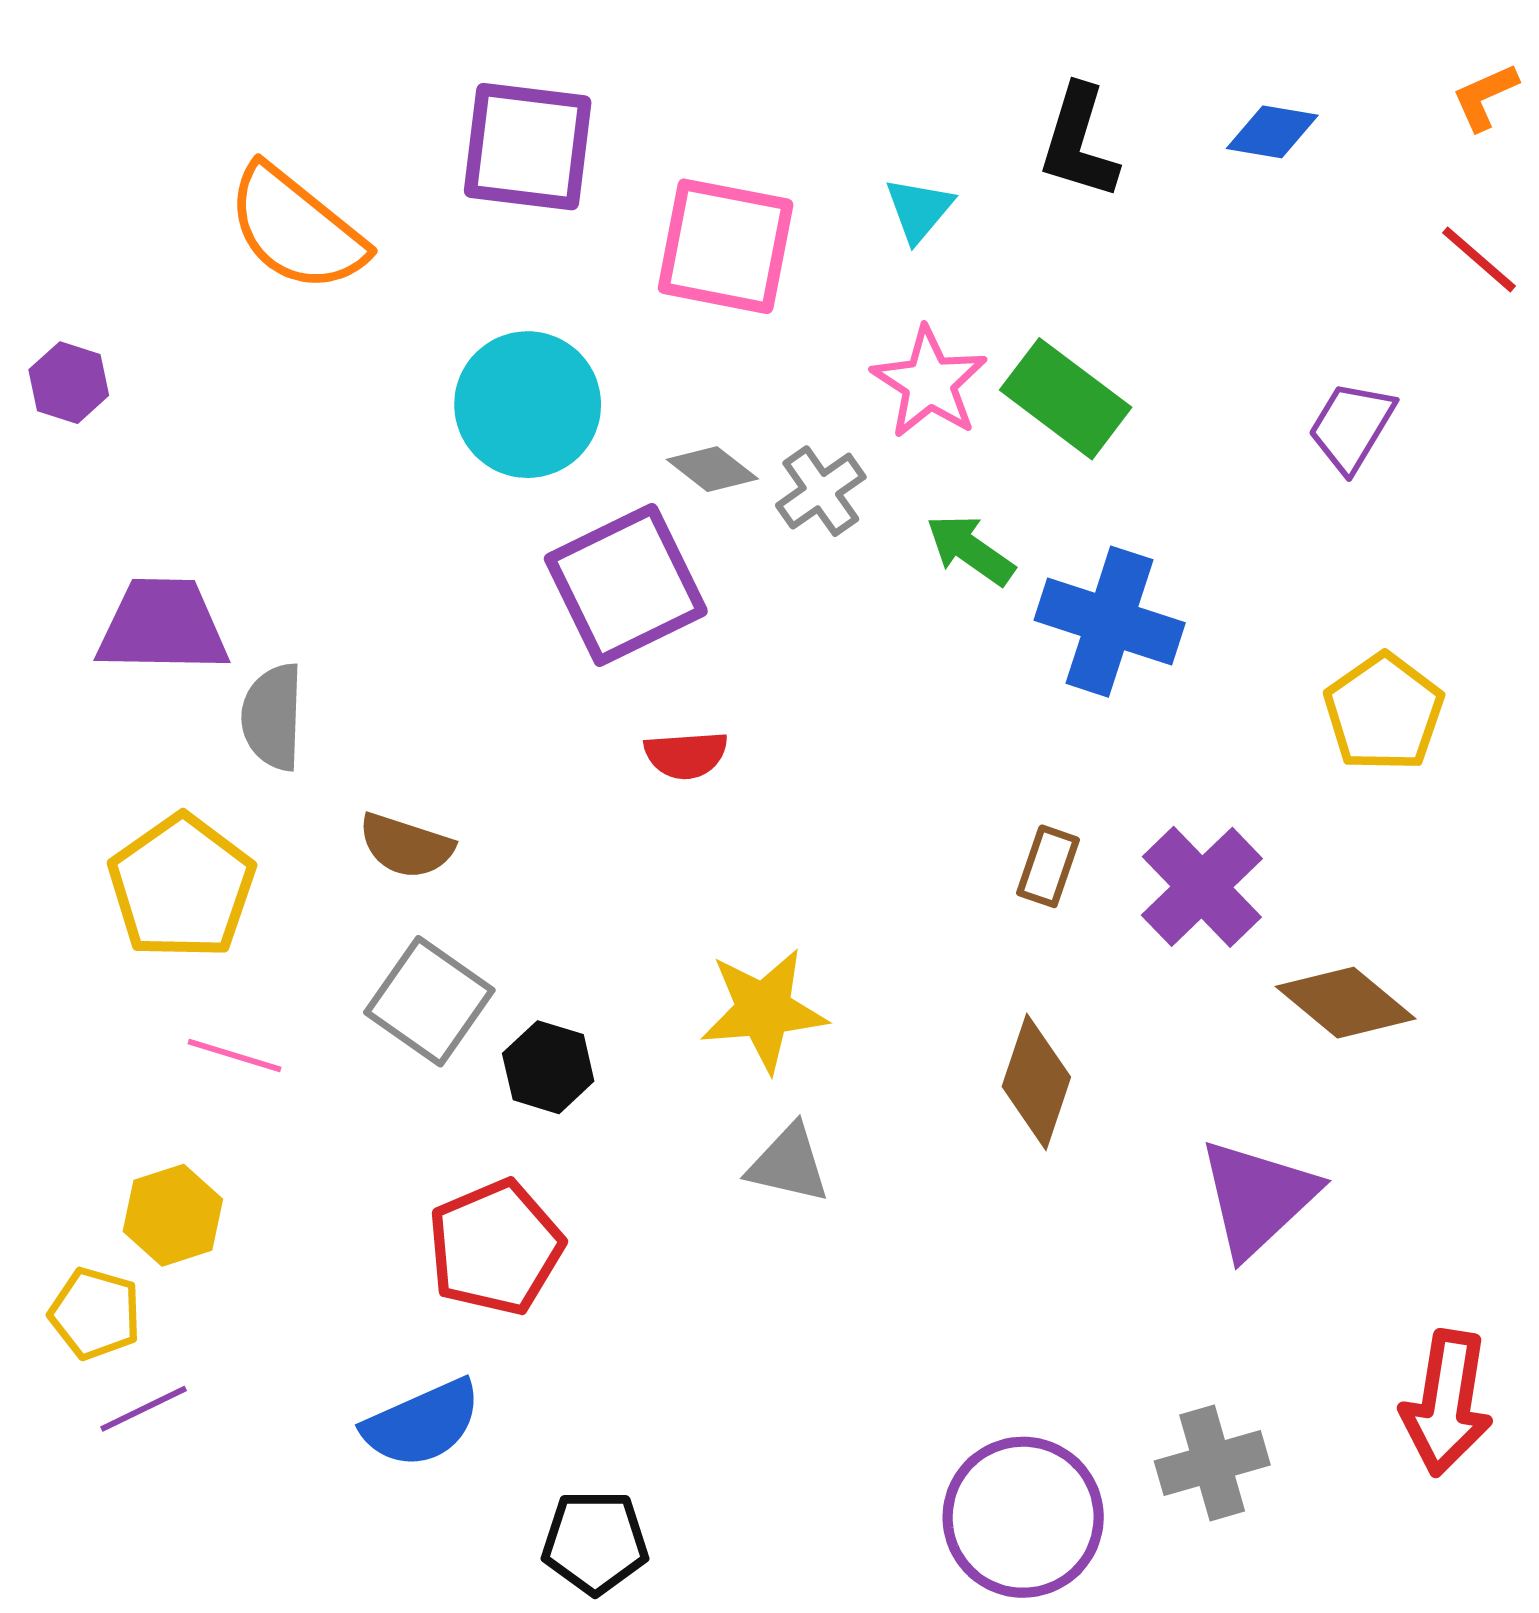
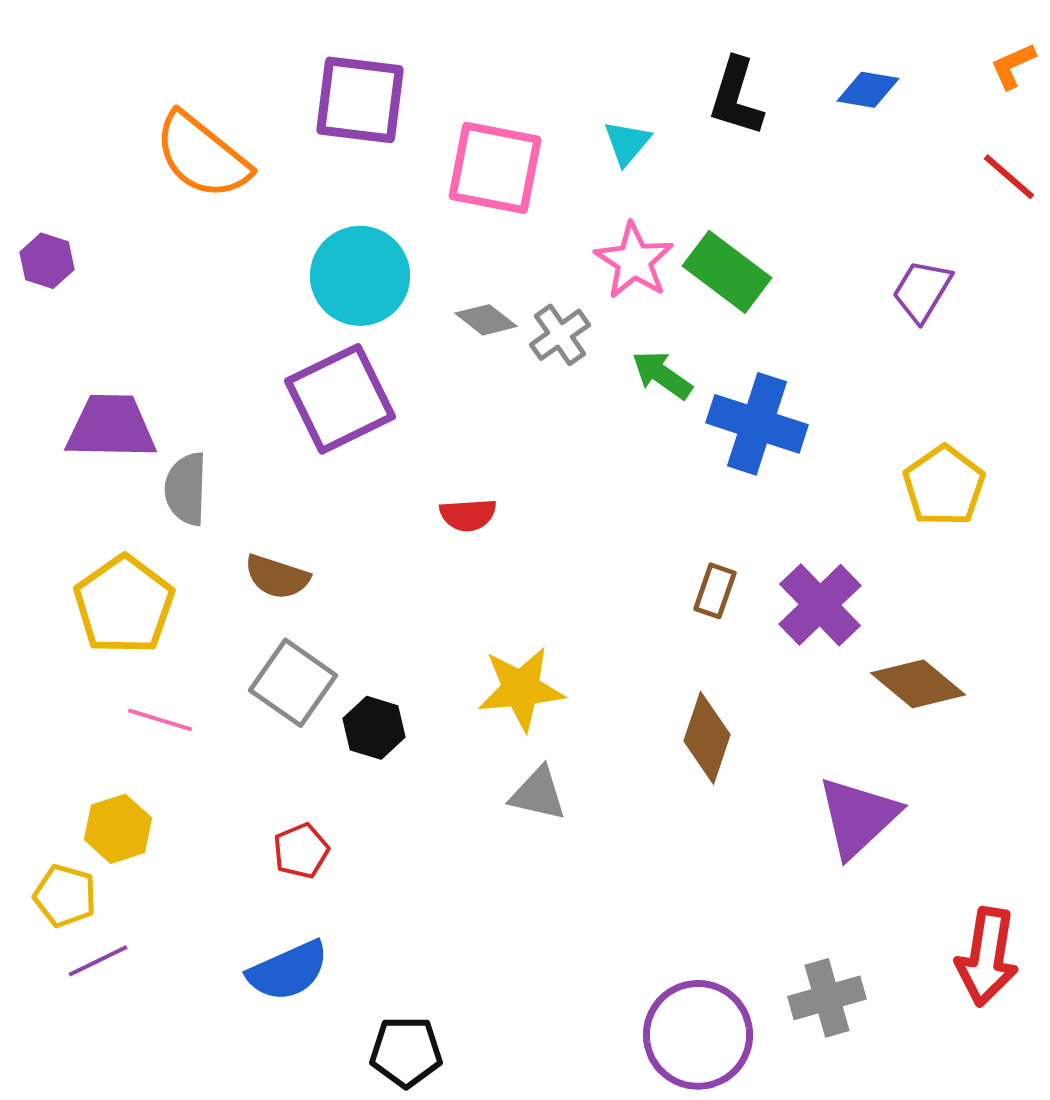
purple square: (626, 585) -> (340, 399), moved
red pentagon: (495, 1247) -> (301, 851), moved, size x0.6

